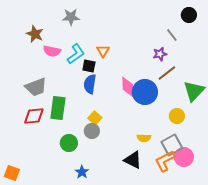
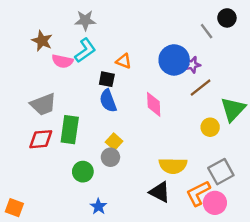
gray line: (172, 35) -> (207, 31), moved
orange triangle: (103, 51) -> (124, 61), turned -40
cyan L-shape: (76, 54) -> (85, 50), moved
blue semicircle: (90, 84) -> (108, 101), turned -30
blue circle: (145, 92) -> (174, 60), moved
yellow circle: (177, 116) -> (210, 127), moved
yellow semicircle: (144, 138) -> (173, 166), size x1.6
gray square: (172, 145) -> (221, 172), moved
pink circle: (184, 157) -> (215, 203), moved

